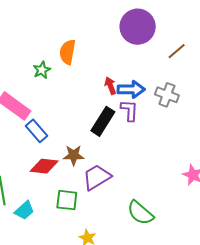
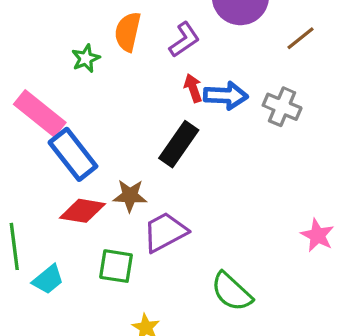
purple L-shape: (129, 110) -> (184, 40), moved, turned 50
blue rectangle: (36, 131) -> (73, 154), size x1.4

